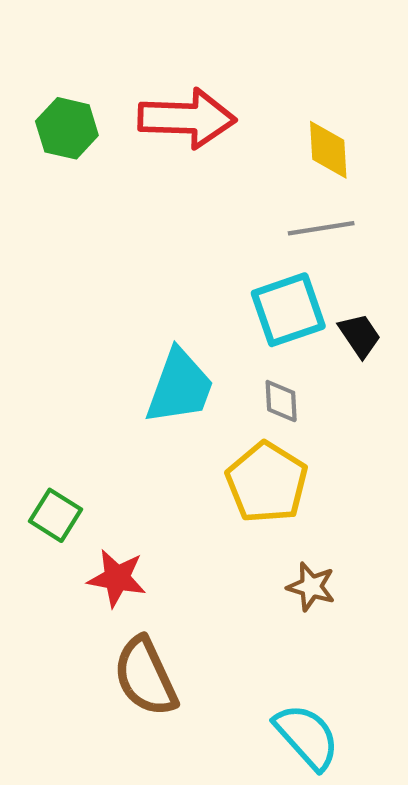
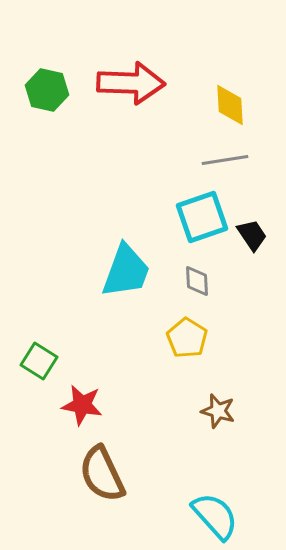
yellow pentagon: (267, 482) -> (187, 338), size x0.7

